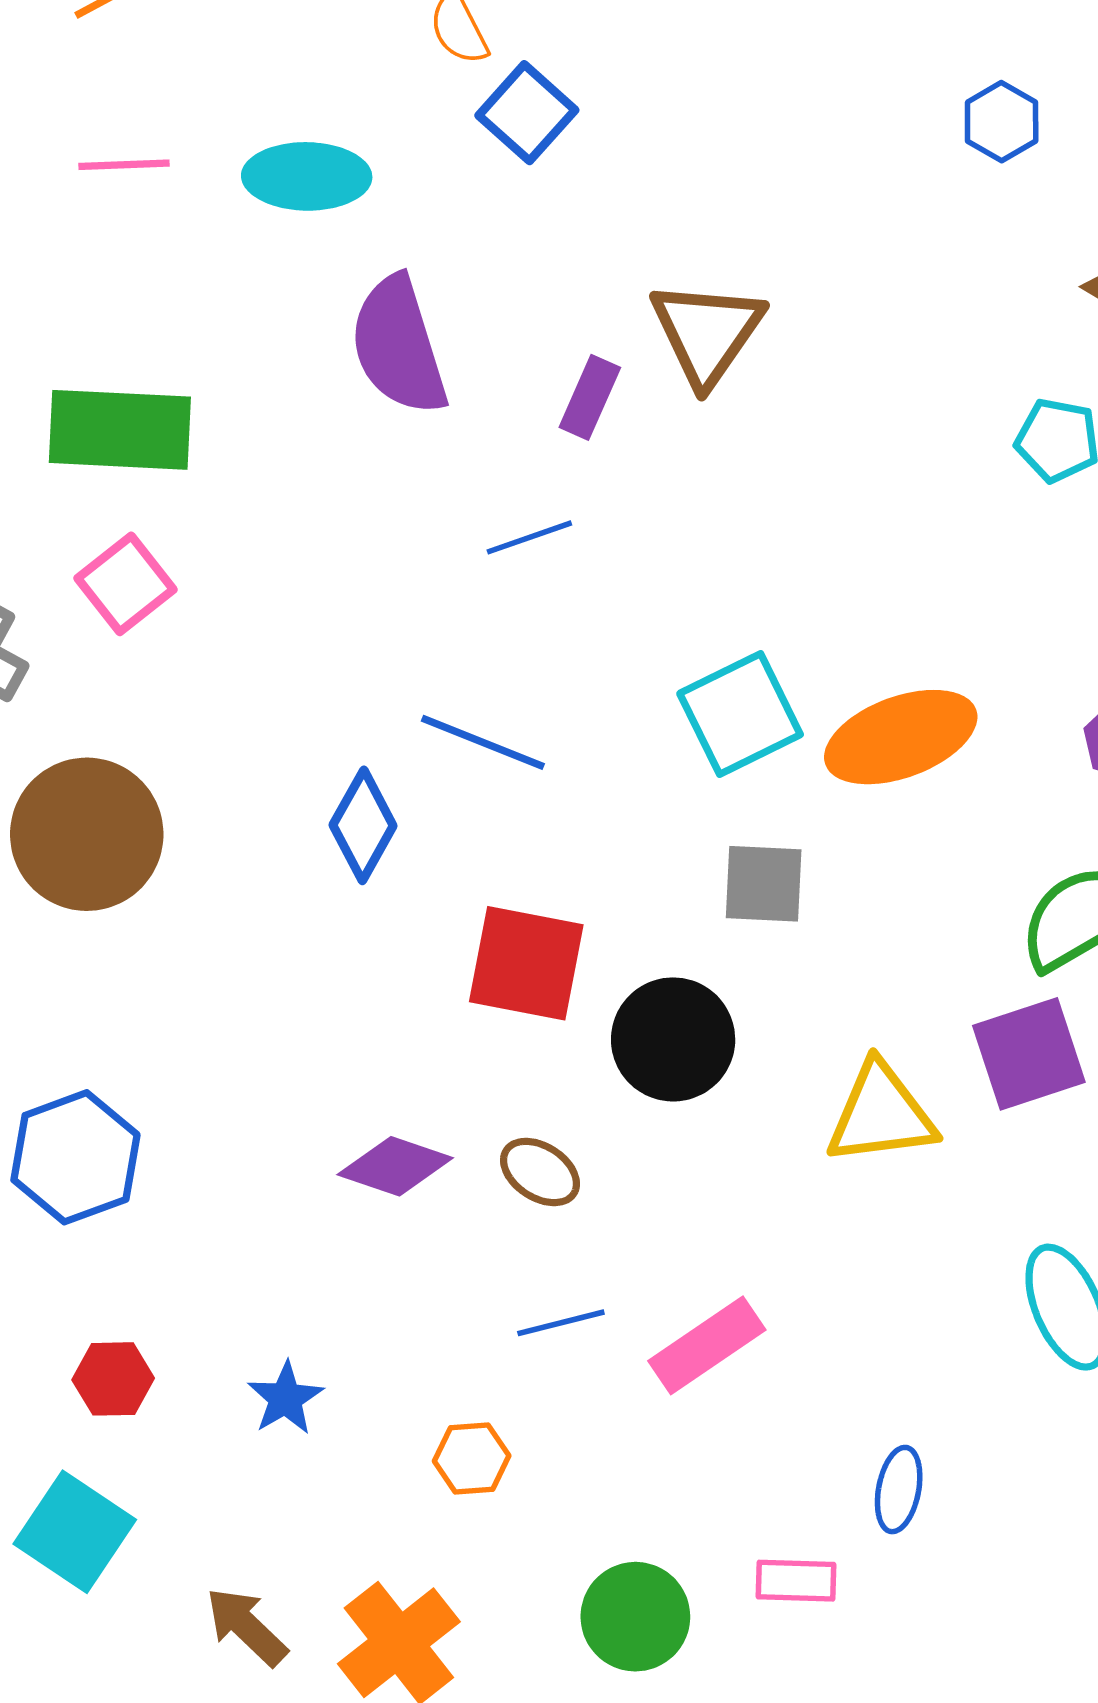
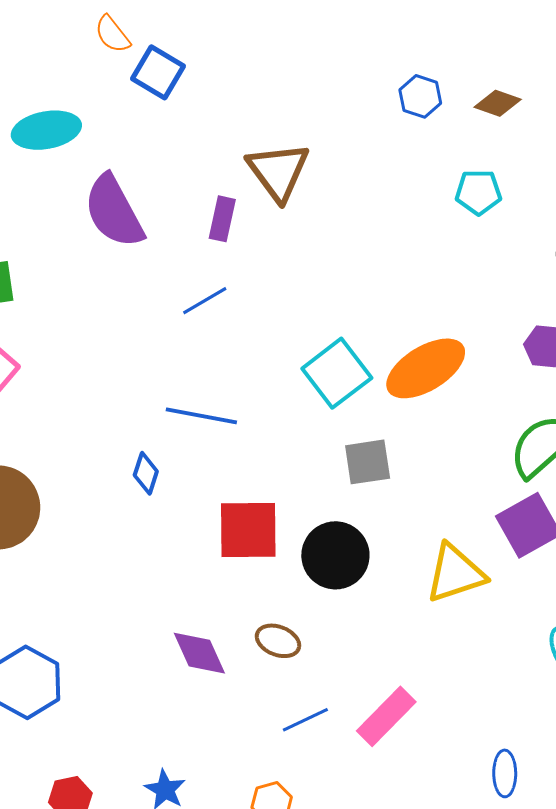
blue hexagon: (1002, 122) -> (420, 96), moved
blue diamond: (363, 825) -> (146, 473), size x0.7
purple diamond: (395, 1166) -> (199, 653), turned 58

